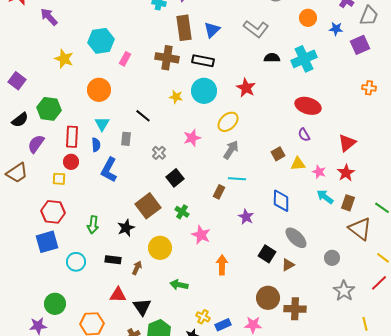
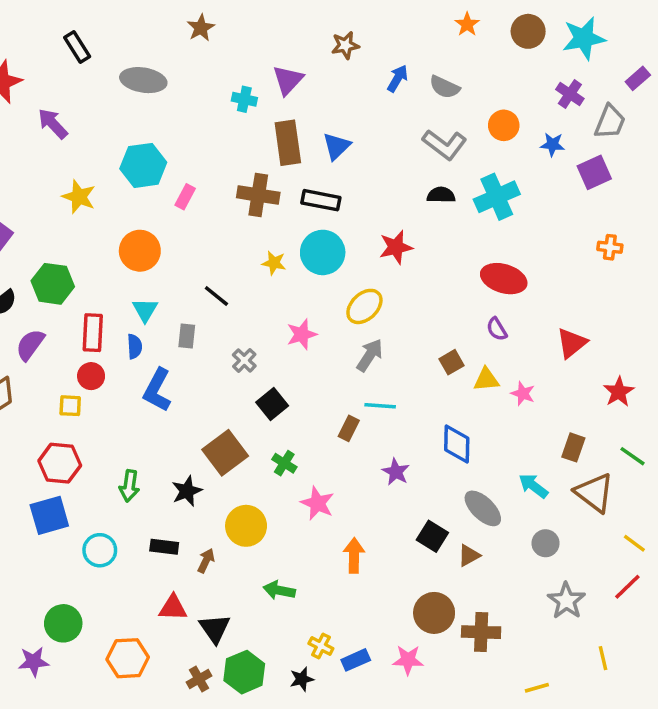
gray L-shape: (256, 29) -> (445, 145), moved
red star: (246, 88) -> (396, 247), turned 30
red star: (346, 173) -> (619, 392), moved
cyan arrow: (325, 197) -> (533, 486), moved

